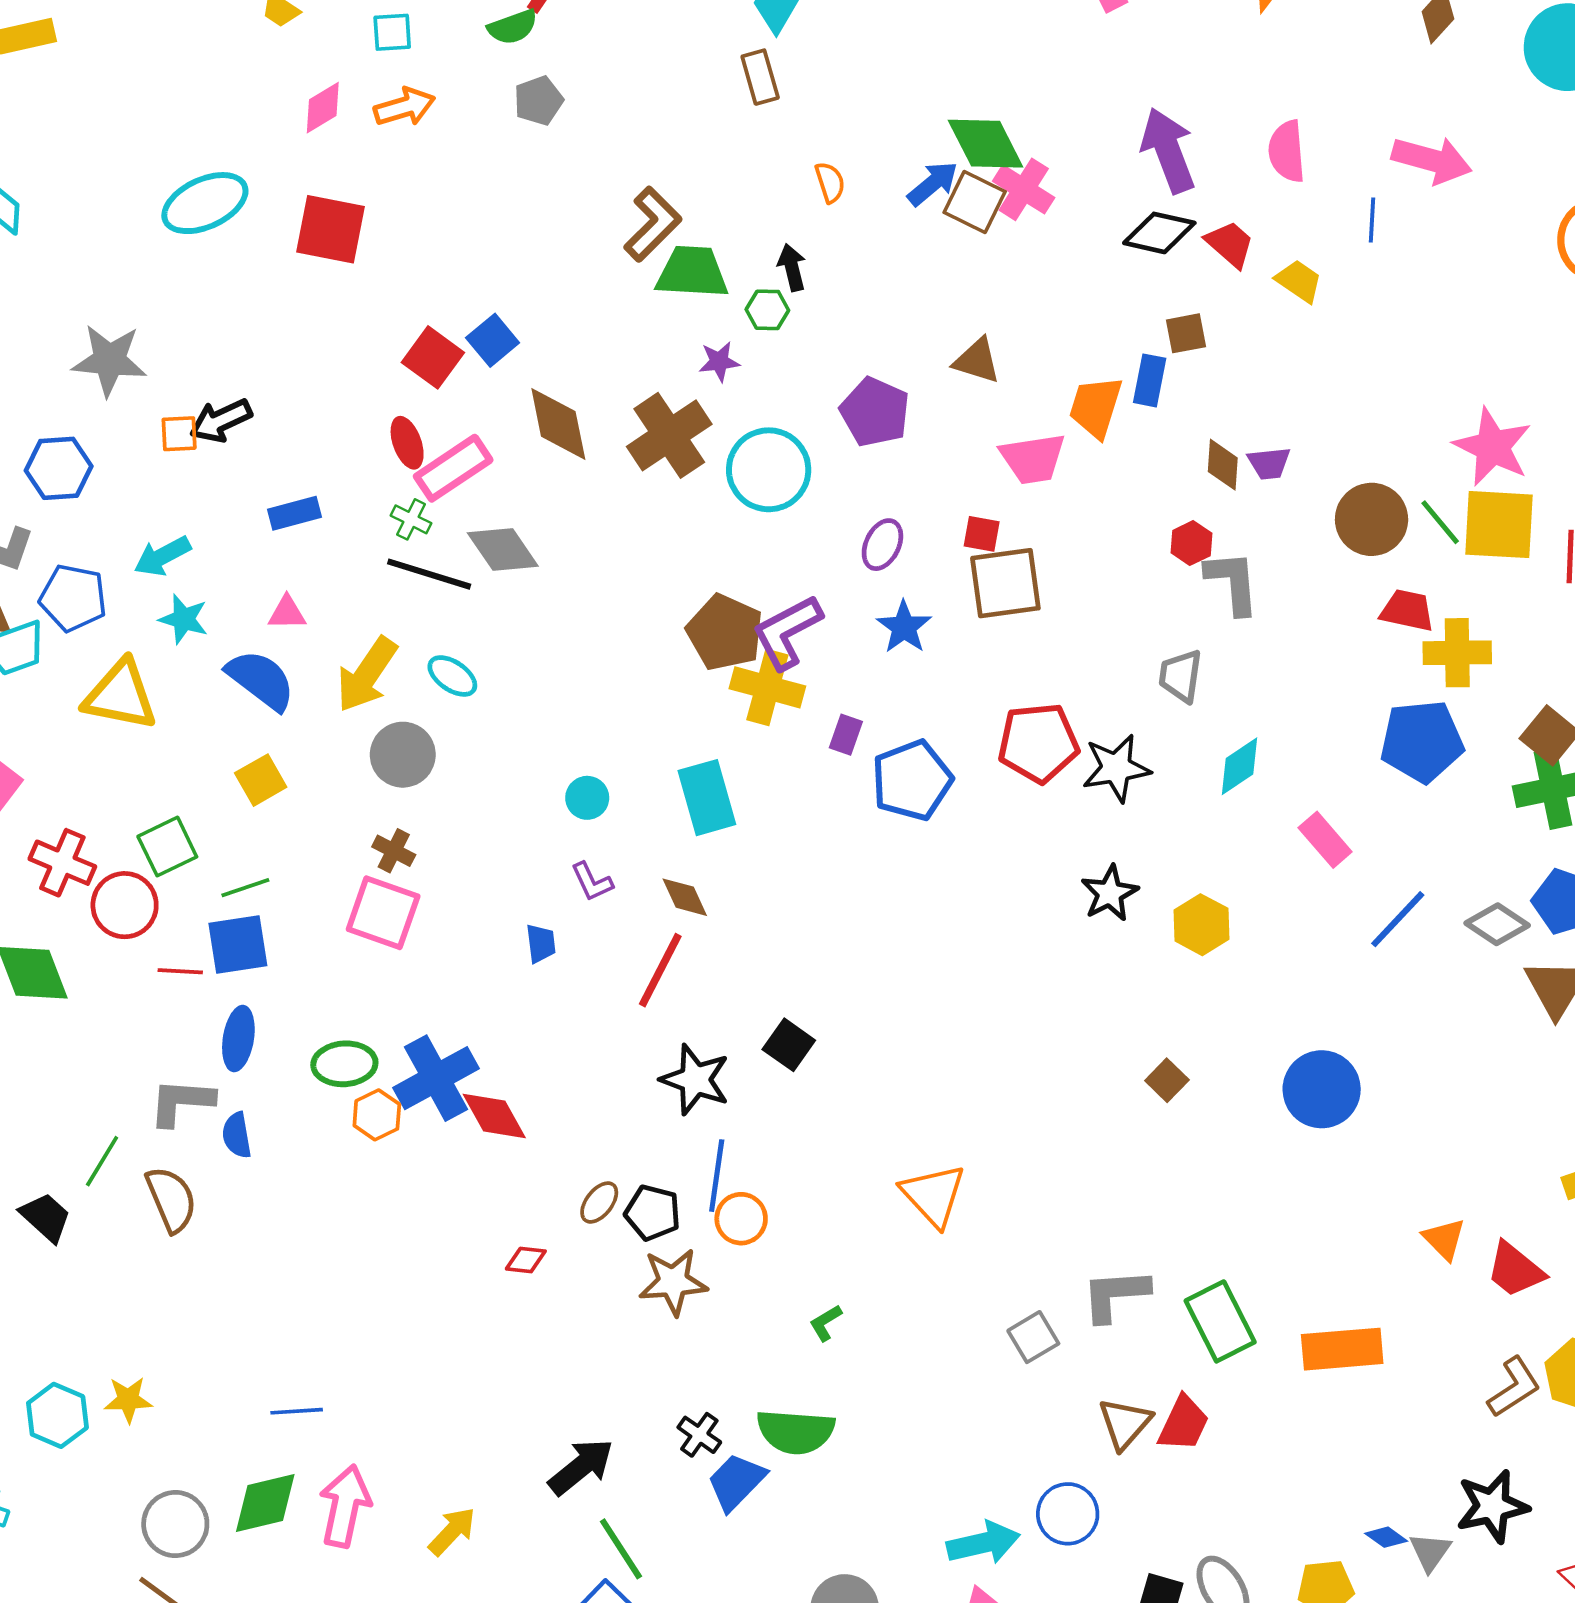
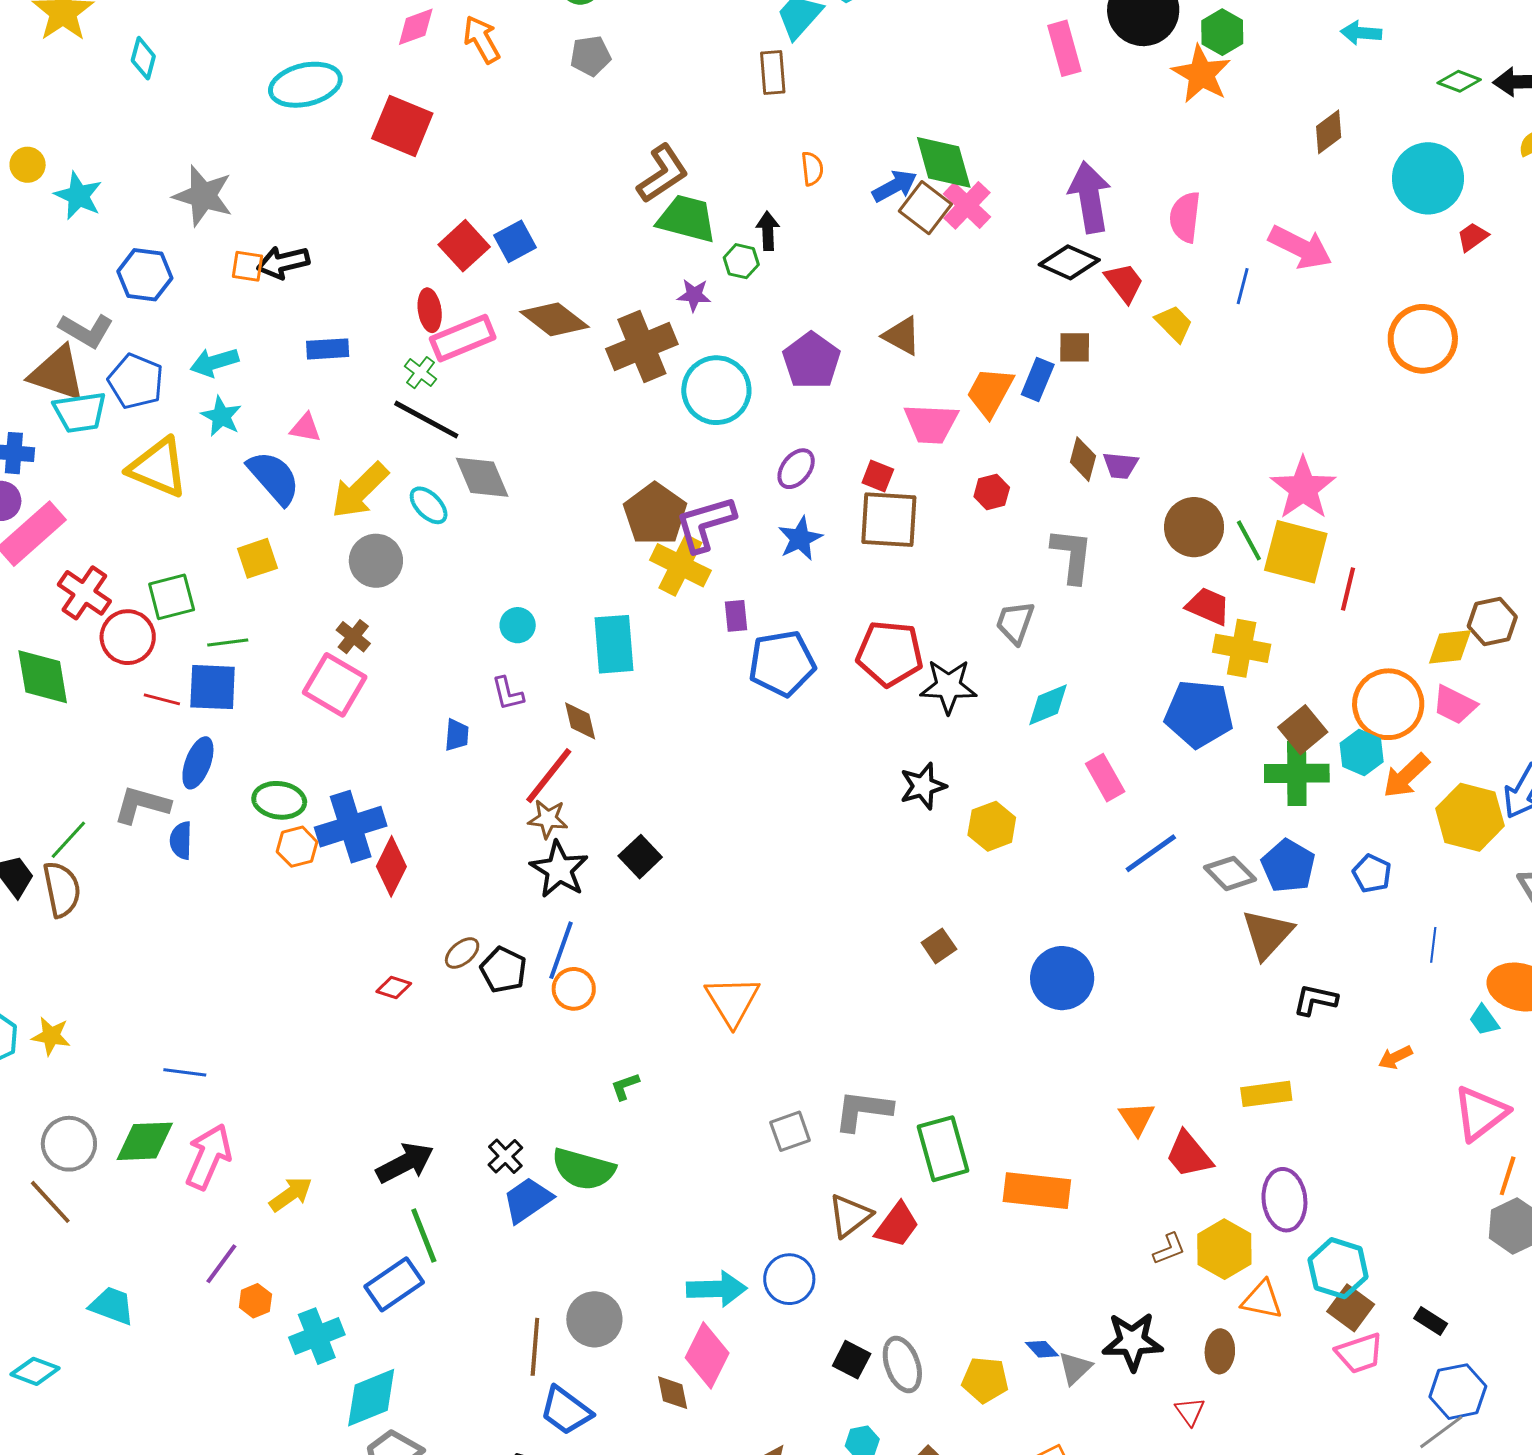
orange arrow: (405, 107) -> (482, 39), turned -114
brown diamond: (558, 424) -> (554, 319), turned -52
red hexagon: (1191, 543) -> (992, 492), moved
gray diamond: (503, 550) -> (482, 477), moved
purple rectangle: (846, 735) -> (736, 616), turned -36
red diamond: (494, 1116) -> (391, 866), turned 44
brown semicircle: (171, 1199) -> (62, 889), moved
brown star: (673, 1282) -> (548, 819), moved, size x0.7
brown L-shape: (1514, 1387) -> (1169, 1249), size x0.7

